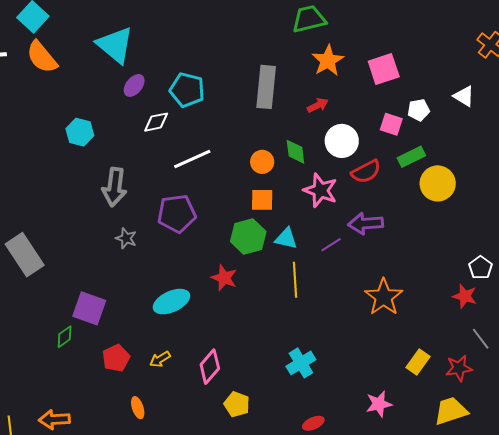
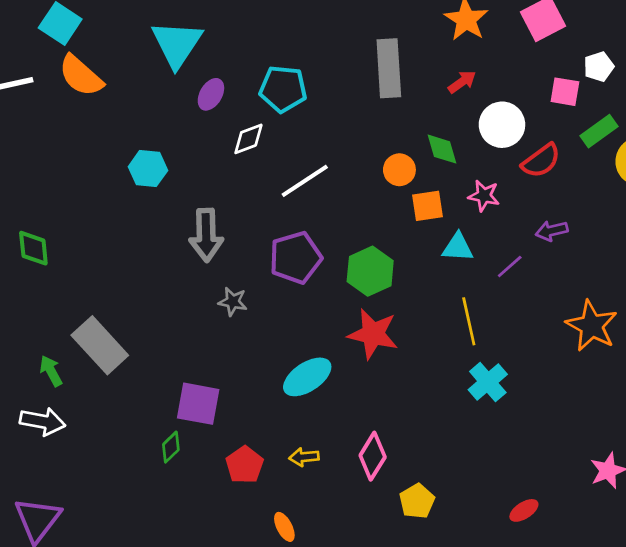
cyan triangle: (115, 45) -> (177, 44), turned 33
pink star: (320, 190) -> (484, 196), size x0.7
orange square: (262, 200) -> (428, 206), moved
purple arrow: (366, 224) -> (552, 231), size x0.7
green hexagon: (248, 237) -> (370, 271), moved
cyan triangle: (286, 239) -> (458, 247), moved
red star: (224, 278) -> (373, 334), size x1.4
yellow arrow: (160, 359) -> (304, 457), turned 35
cyan cross: (301, 363) -> (488, 382), moved
yellow pentagon: (237, 404) -> (417, 501), turned 30

